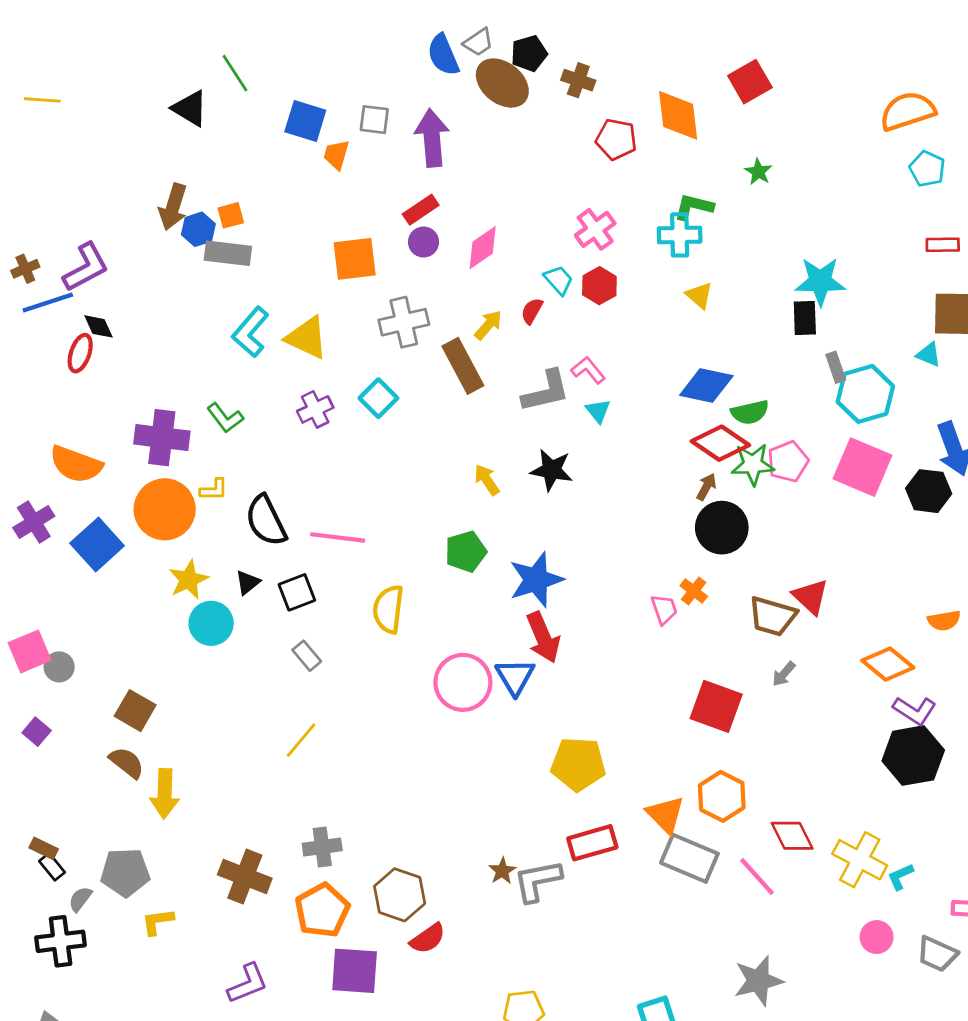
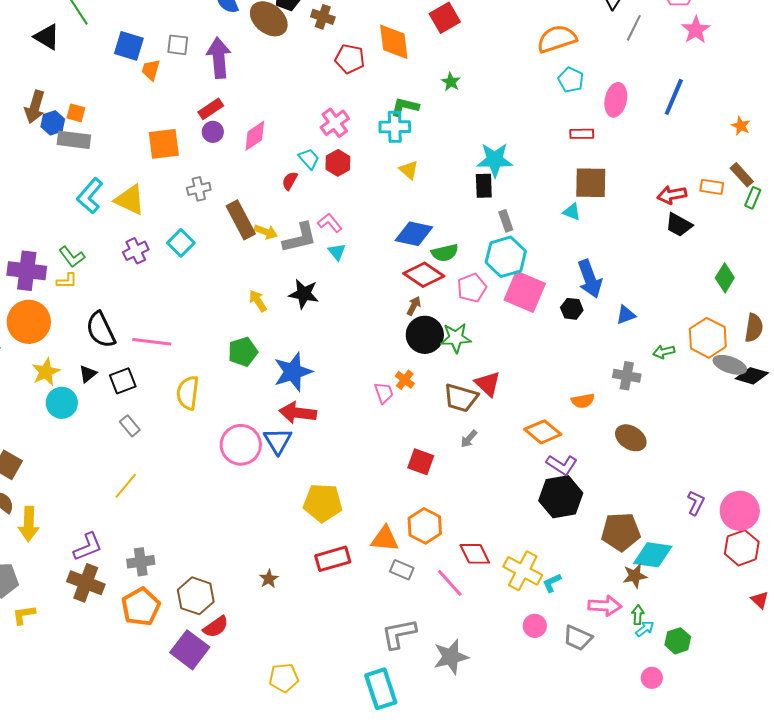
orange square: (231, 215) -> (76, 113), turned 30
gray cross: (404, 322) -> (199, 189), size x0.7
yellow arrow: (488, 325) -> (266, 232), moved, turned 70
cyan hexagon: (865, 394) -> (506, 257), moved
green star: (753, 464) -> (456, 338), moved
yellow L-shape: (214, 490) -> (67, 281), moved
black hexagon: (929, 491) -> (572, 309), size x0.7
red arrow: (543, 637) -> (298, 413), turned 120
red square: (716, 706) -> (421, 462), size x0.7
orange triangle: (666, 815) -> (385, 539), turned -40
gray rectangle: (689, 858) -> (402, 570), size x0.6
gray L-shape: (537, 881) -> (399, 634), moved
purple square: (355, 971) -> (190, 650), moved, turned 33
purple L-shape: (248, 983) -> (88, 547), moved

